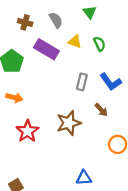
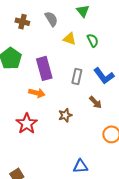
purple rectangle: (46, 49) -> (44, 68), moved, turned 45
orange arrow: (14, 98) -> (37, 93), moved
brown star: (69, 123) -> (65, 115), size x0.6

